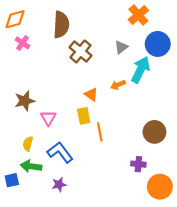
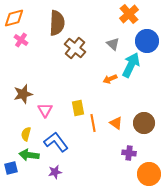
gray triangle: (121, 47) -> (113, 44), turned -40
orange triangle: (91, 94) -> (116, 123), moved

